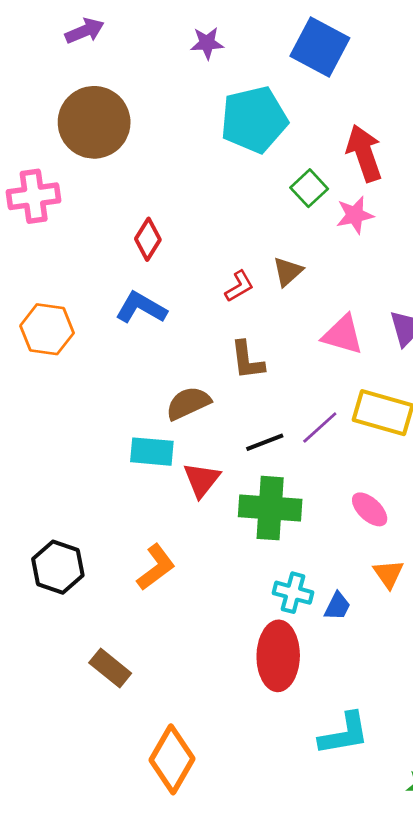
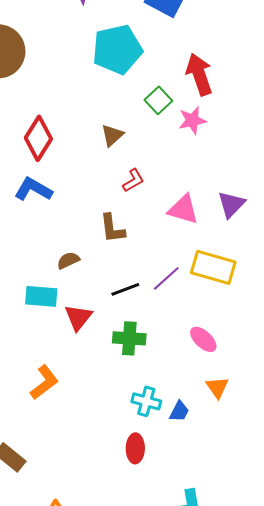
red diamond: (148, 239) -> (38, 138), size x1.4
brown triangle: (288, 271) -> (112, 135), moved
red L-shape: (239, 286) -> (133, 180), moved
brown semicircle: (188, 403) -> (68, 260), size x0.7
green cross: (270, 508) -> (129, 338), size x0.7
red ellipse: (278, 656) -> (135, 448), size x0.6

